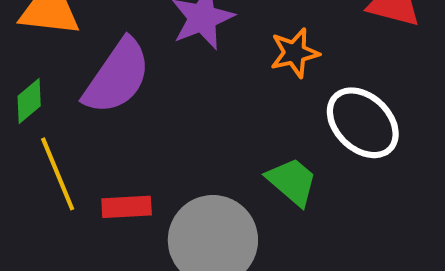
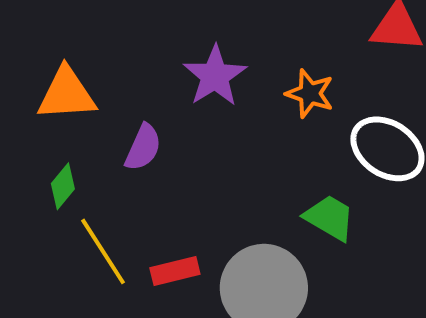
orange star: (295, 53) -> (310, 94), turned -30
purple semicircle: (117, 77) -> (143, 147), size x0.6

